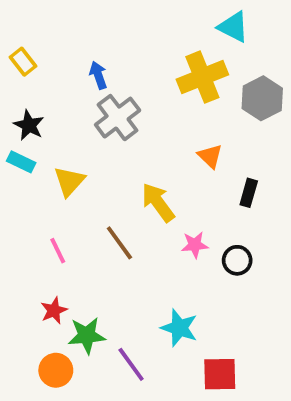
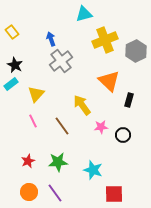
cyan triangle: (233, 27) -> (84, 14), moved, turned -42
orange triangle: (210, 156) -> (109, 81), size x1.6
cyan rectangle: (21, 162) -> (11, 84), turned -64
pink line: (58, 251) -> (33, 121), moved
green star: (87, 336) -> (58, 162), moved
purple line: (131, 364) -> (55, 193), moved

